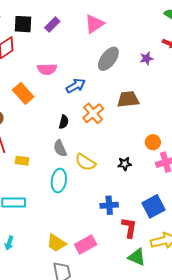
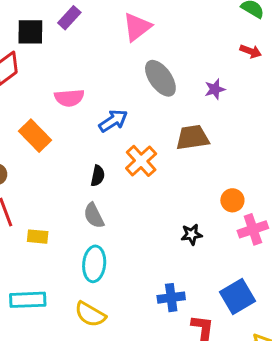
purple rectangle: (52, 25) -> (69, 18), moved
purple star: (147, 58) -> (215, 89), moved
gray ellipse: (108, 59) -> (160, 78), turned -70
yellow semicircle: (85, 162) -> (90, 314), moved

